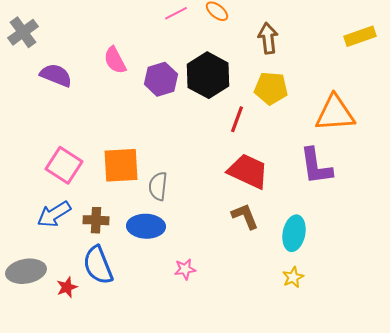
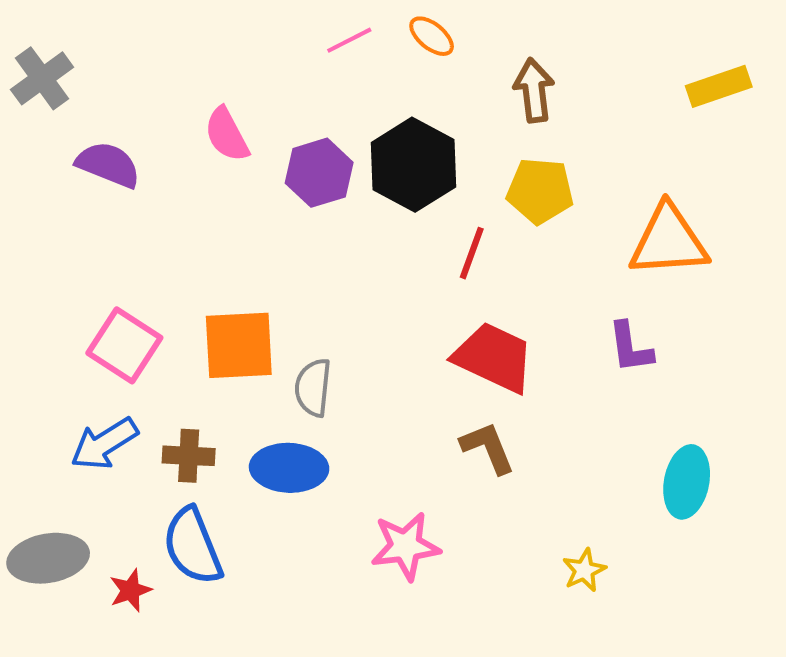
purple L-shape: (316, 166) -> (630, 347), size x0.7
cyan ellipse: (294, 233) -> (687, 482), moved
pink star: (185, 269) -> (405, 546), moved, size x1.6

